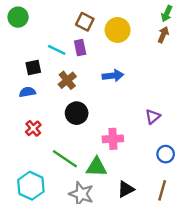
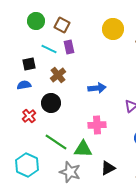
green circle: (18, 17) -> (36, 21), moved
brown square: (85, 22) -> (62, 25), moved
yellow circle: (118, 30) -> (113, 29), moved
blue arrow: (113, 76) -> (97, 88), moved
black circle: (77, 113) -> (51, 103), moved

